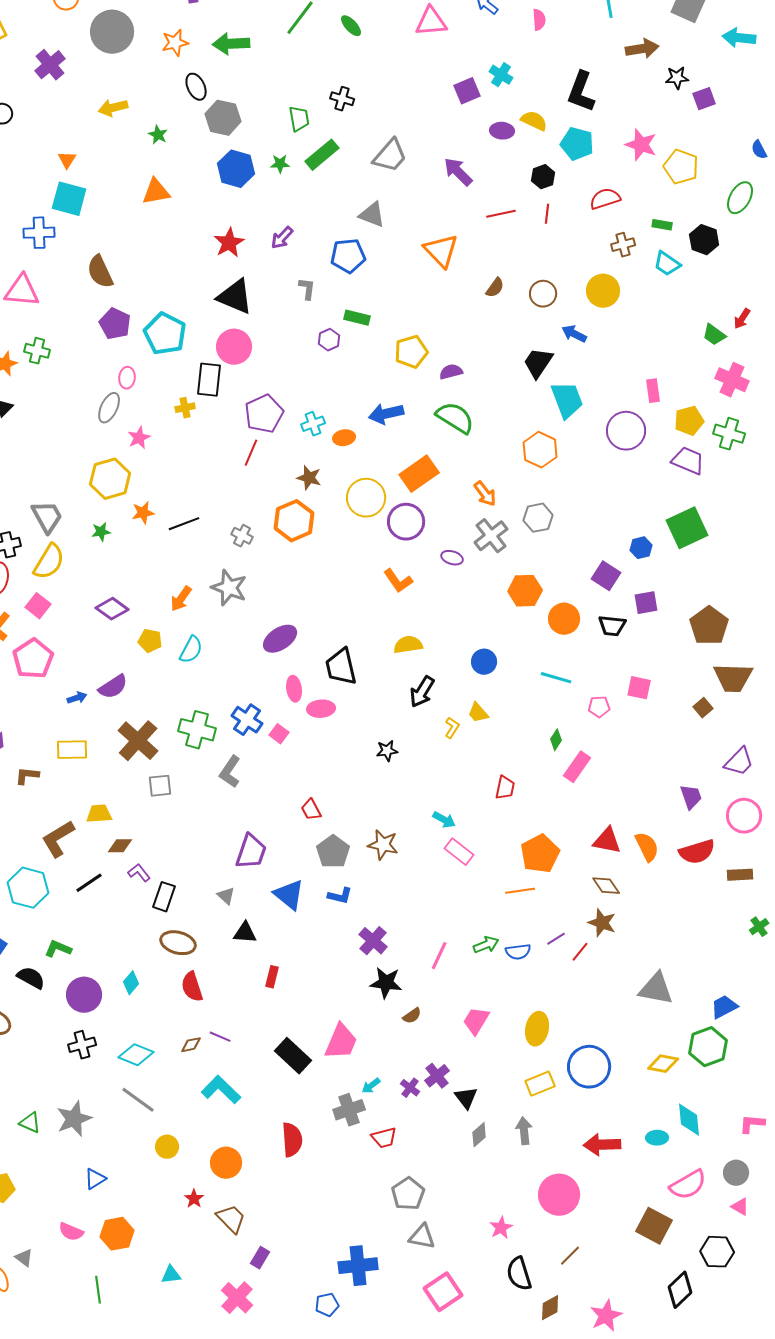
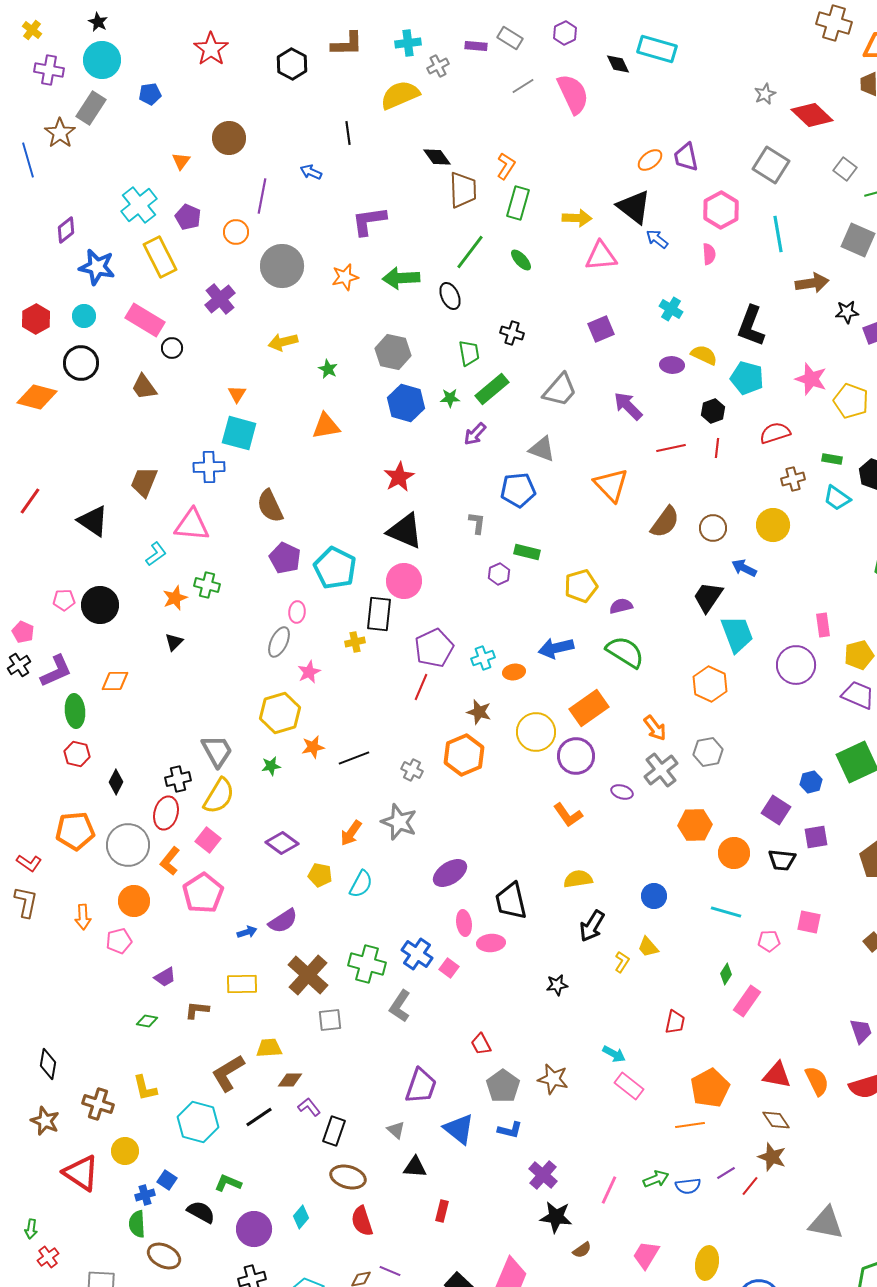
black ellipse: (196, 87) -> (450, 296), moved
purple square: (467, 91) -> (601, 329), moved
purple arrow: (282, 238) -> (475, 434), moved
brown semicircle: (495, 288) -> (665, 522), size x1.6

